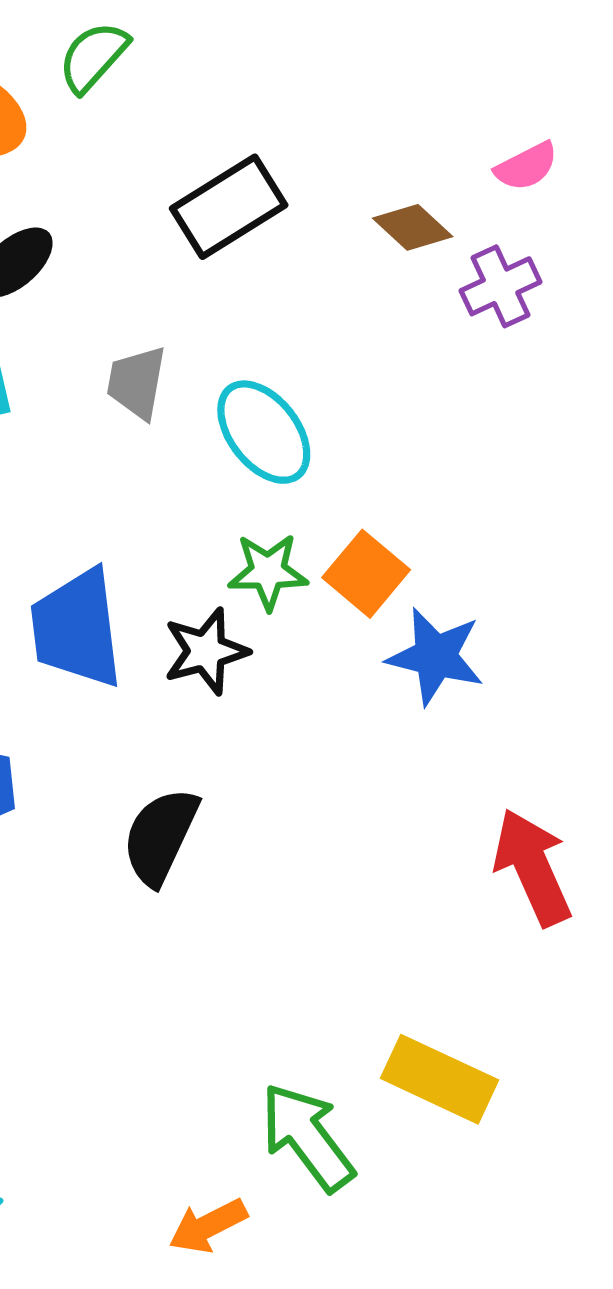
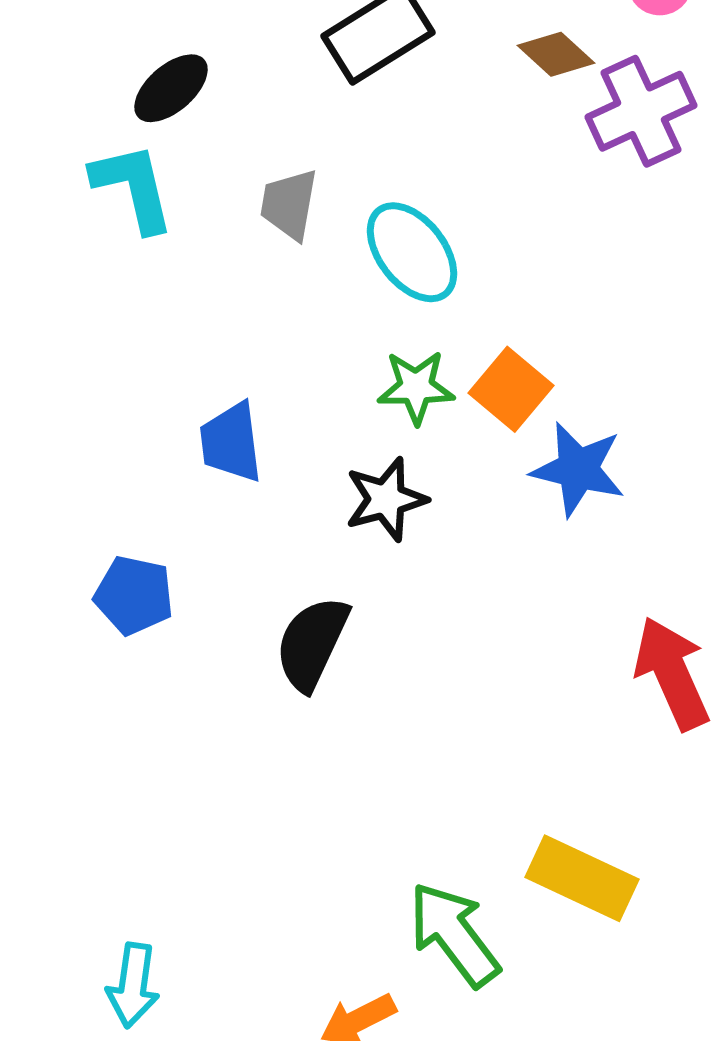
purple cross: (501, 286) -> (641, 111), size x1.4
blue trapezoid: (77, 628) -> (231, 442), size x0.7
black star: (206, 651) -> (386, 499), moved

